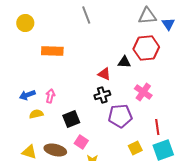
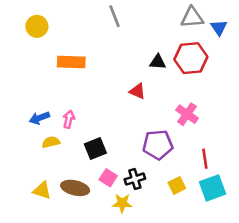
black triangle: (124, 62) -> (158, 62), moved
black cross: (102, 95) -> (135, 179), moved

